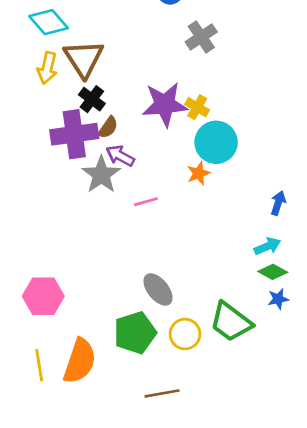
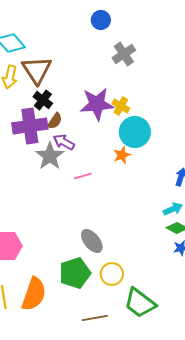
green trapezoid: (231, 322) -> (140, 303), moved

